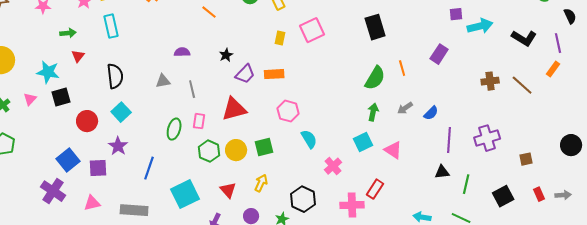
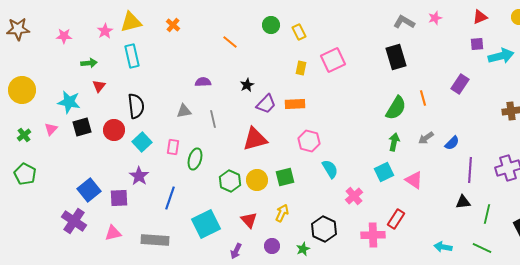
red circle: (87, 121) -> (114, 130), moved
pink rectangle: (199, 121) -> (173, 147), moved

